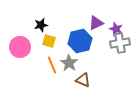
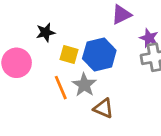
purple triangle: (96, 23) -> (121, 15), moved
yellow square: (49, 41) -> (69, 55), moved

